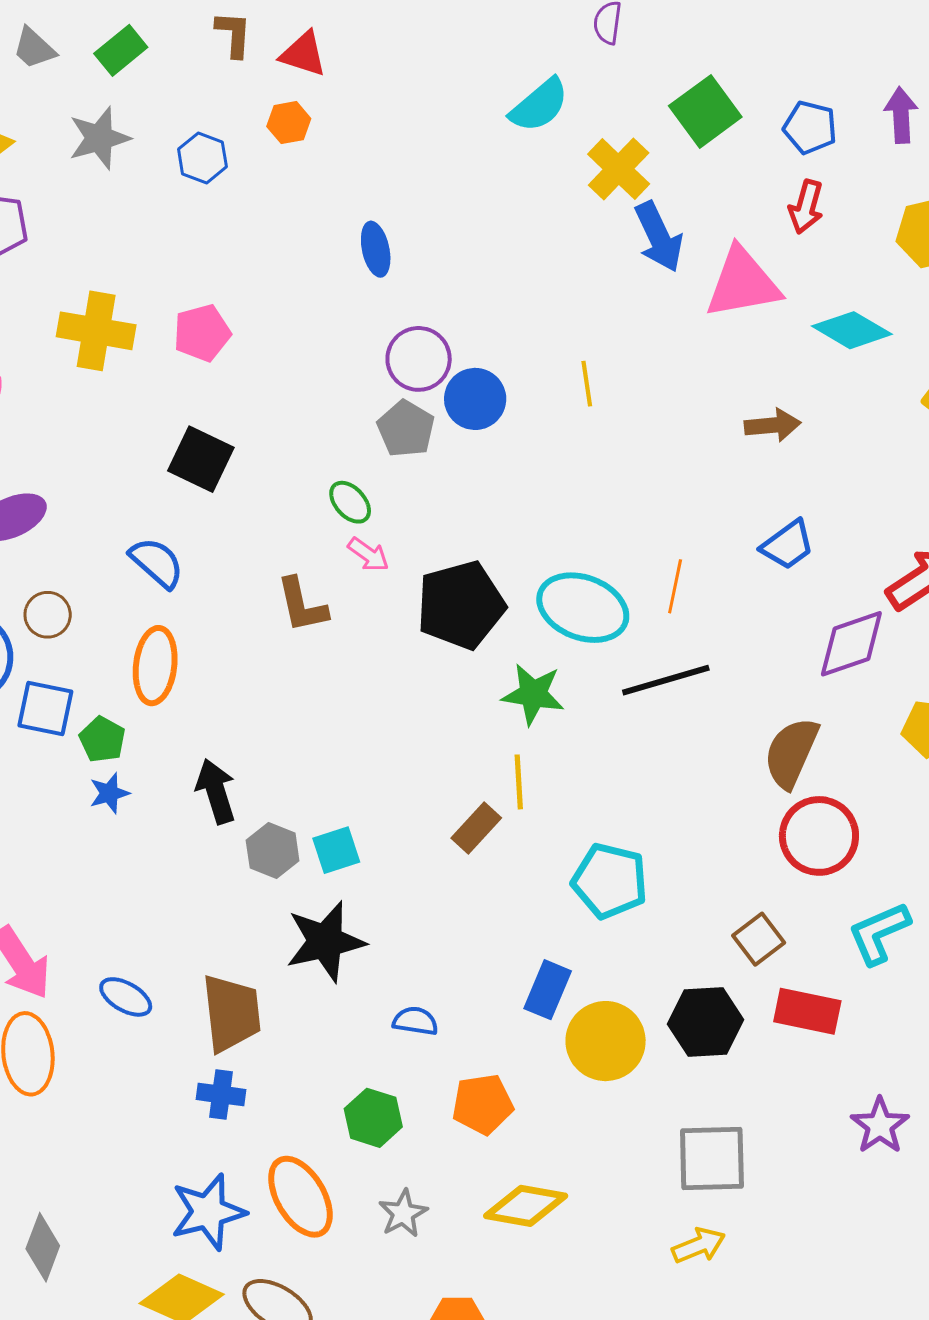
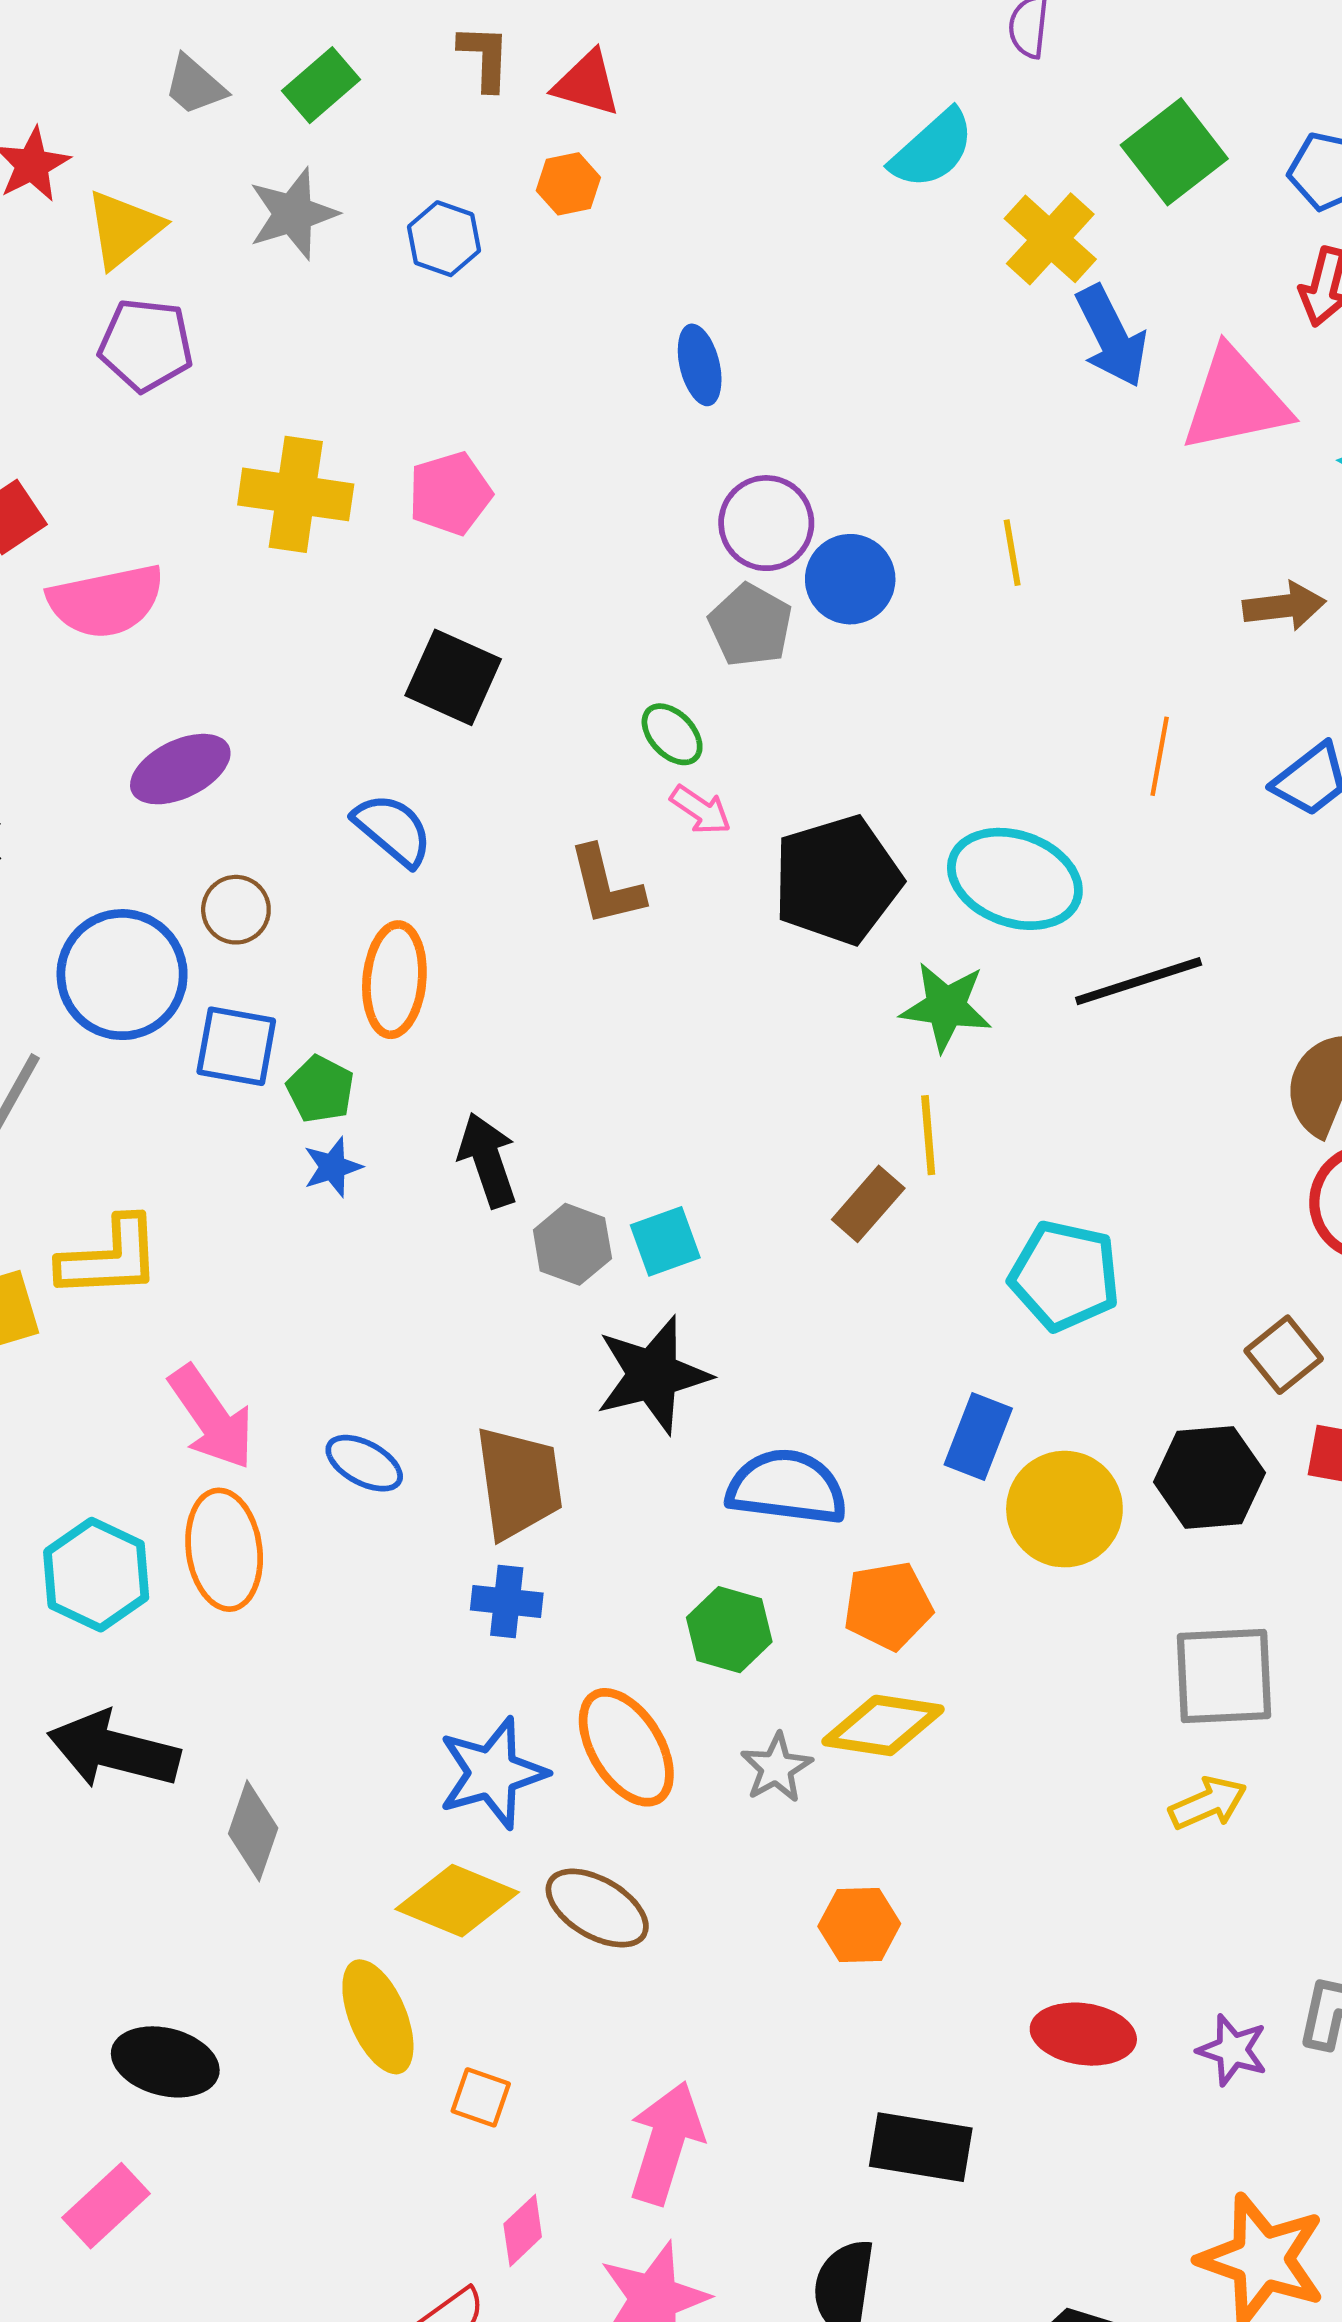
orange line: (675, 586) -> (1160, 756), moved
blue semicircle: (415, 1021) -> (787, 1487), size x1.8
yellow diamond: (526, 1206) -> (883, 1725), moved

